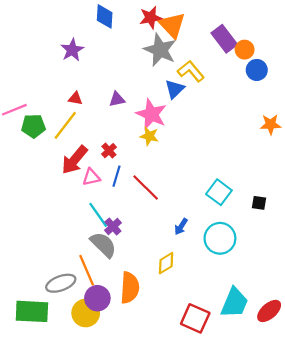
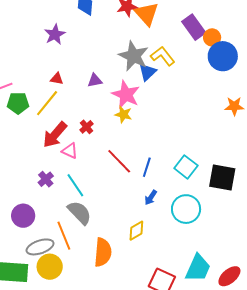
gray star: (160, 50) -> (134, 56), moved
blue circle: (257, 70) -> (223, 56), size x1.5
blue line: (117, 176) -> (147, 167), moved
pink triangle: (91, 177) -> (70, 151), turned 36
black square: (259, 203) -> (222, 177), size x2.0
purple cross: (113, 226) -> (46, 179), moved
purple circle: (97, 298) -> (23, 216), moved
yellow circle: (86, 313) -> (50, 267), moved

